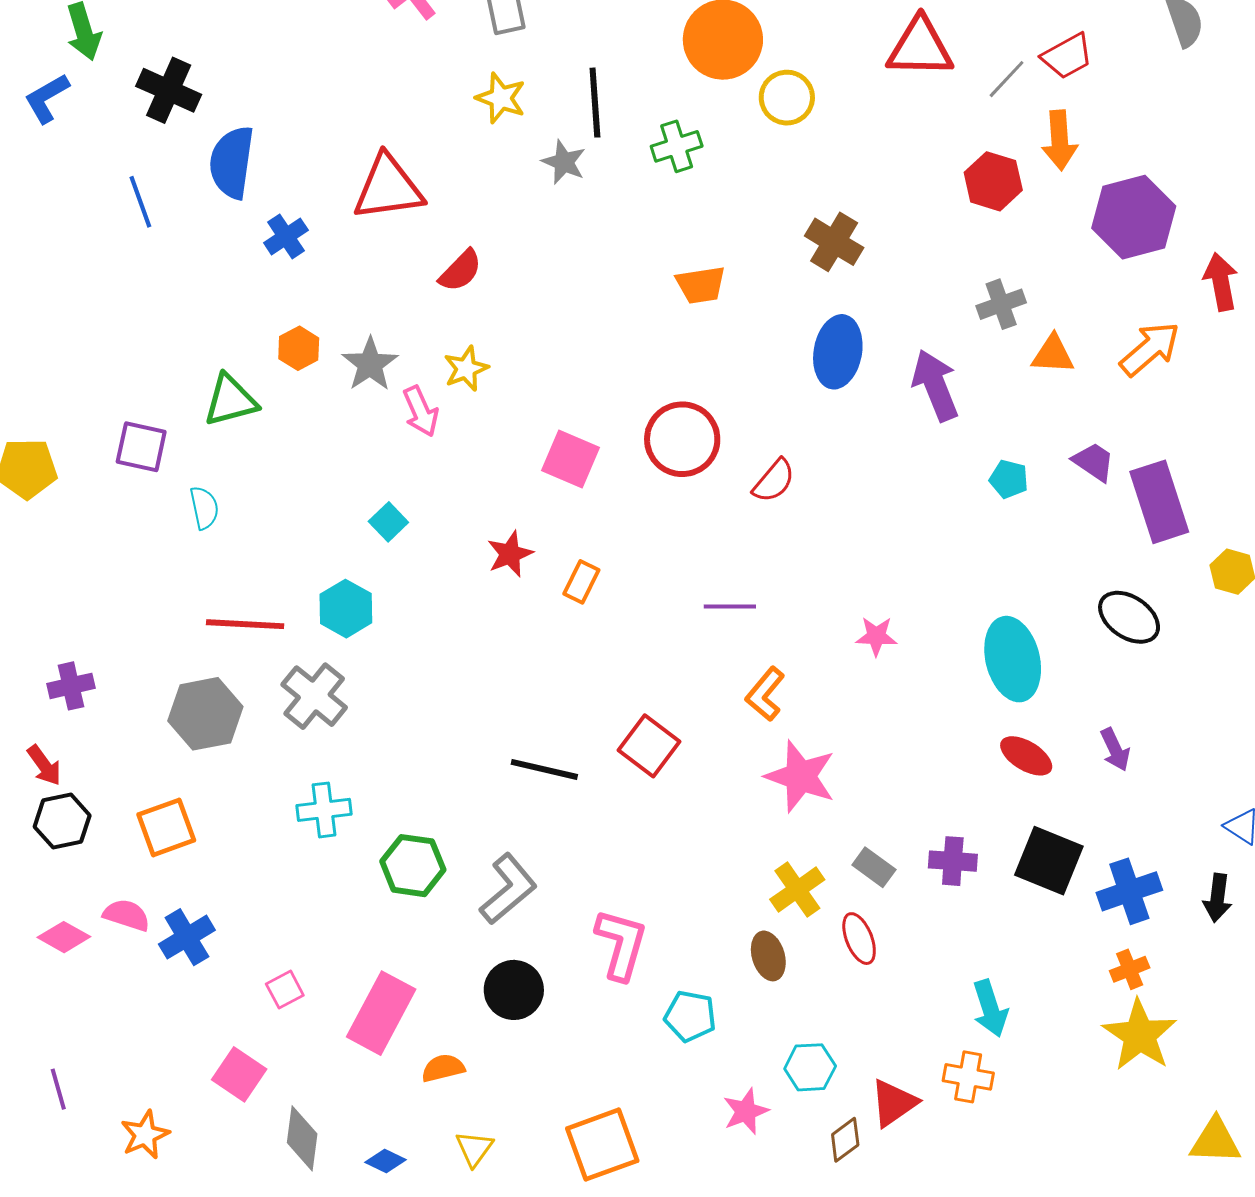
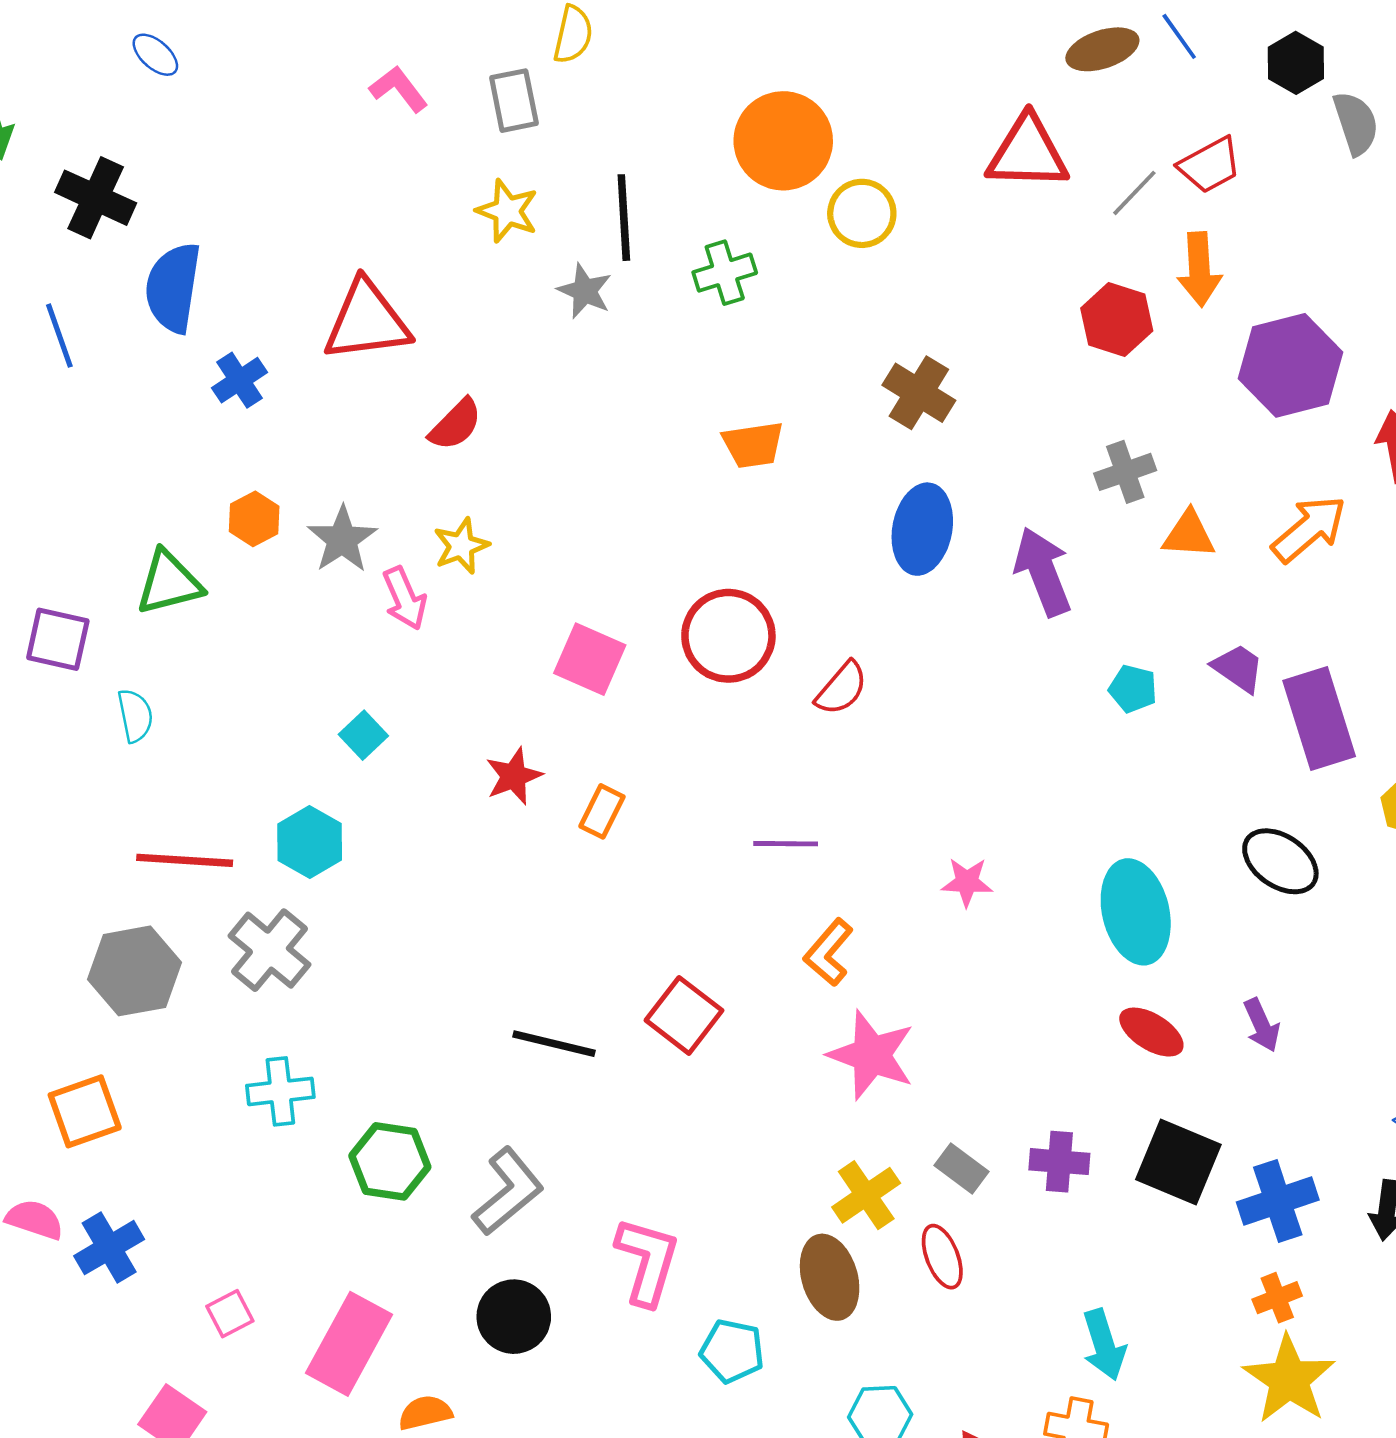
brown ellipse: (768, 956) -> (830, 1277), size x1.4

